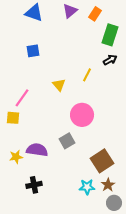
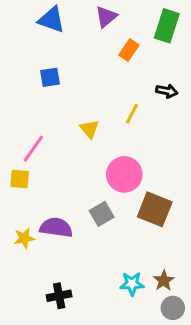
orange rectangle: (95, 14) -> (129, 50), moved
green rectangle: (110, 35) -> (167, 26), moved
black arrow: (110, 60) -> (167, 91), turned 40
brown square: (102, 161) -> (155, 209), moved, turned -35
black cross: (34, 185) -> (59, 296), moved

